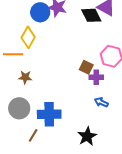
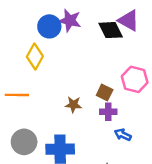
orange line: (13, 54) -> (17, 95), moved
brown star: (25, 77) -> (73, 105), moved
purple cross: (96, 77) -> (108, 112), moved

